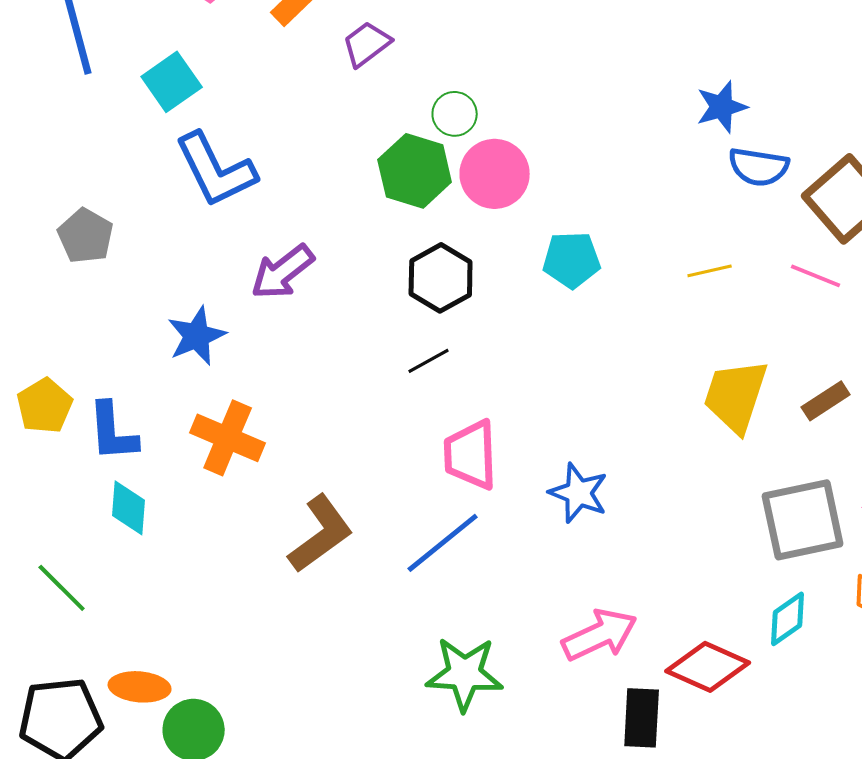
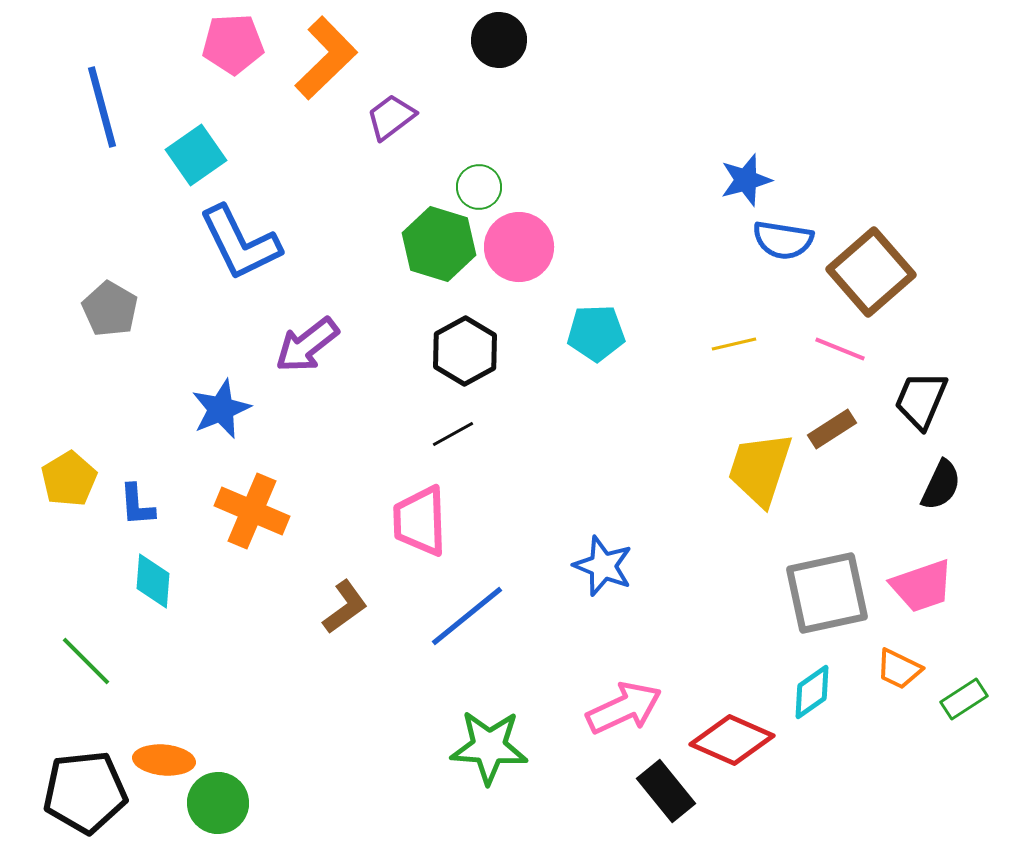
brown rectangle: (826, 401) -> (832, 429), moved
blue L-shape: (113, 432) -> (137, 505), size x0.7
pink trapezoid: (471, 455) -> (420, 521), moved
brown L-shape: (321, 534) -> (345, 607), size x0.7
black rectangle: (642, 718) -> (666, 791), turned -42

